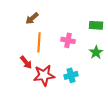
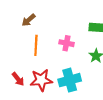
red arrow: (26, 62) -> (18, 79), moved
cyan cross: (71, 75) -> (70, 80), size x1.5

